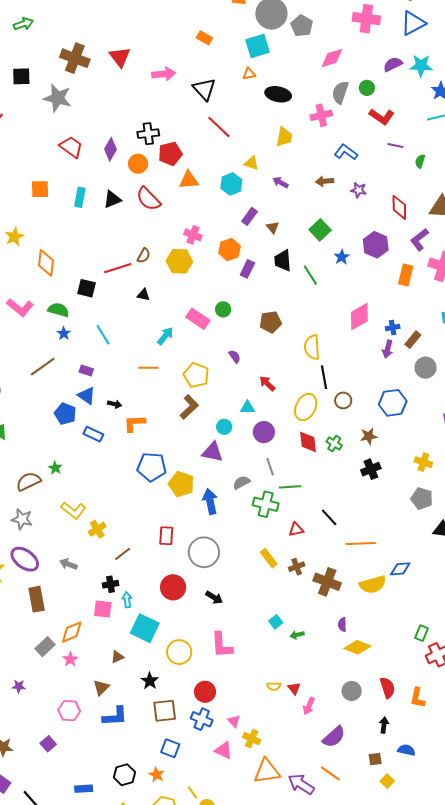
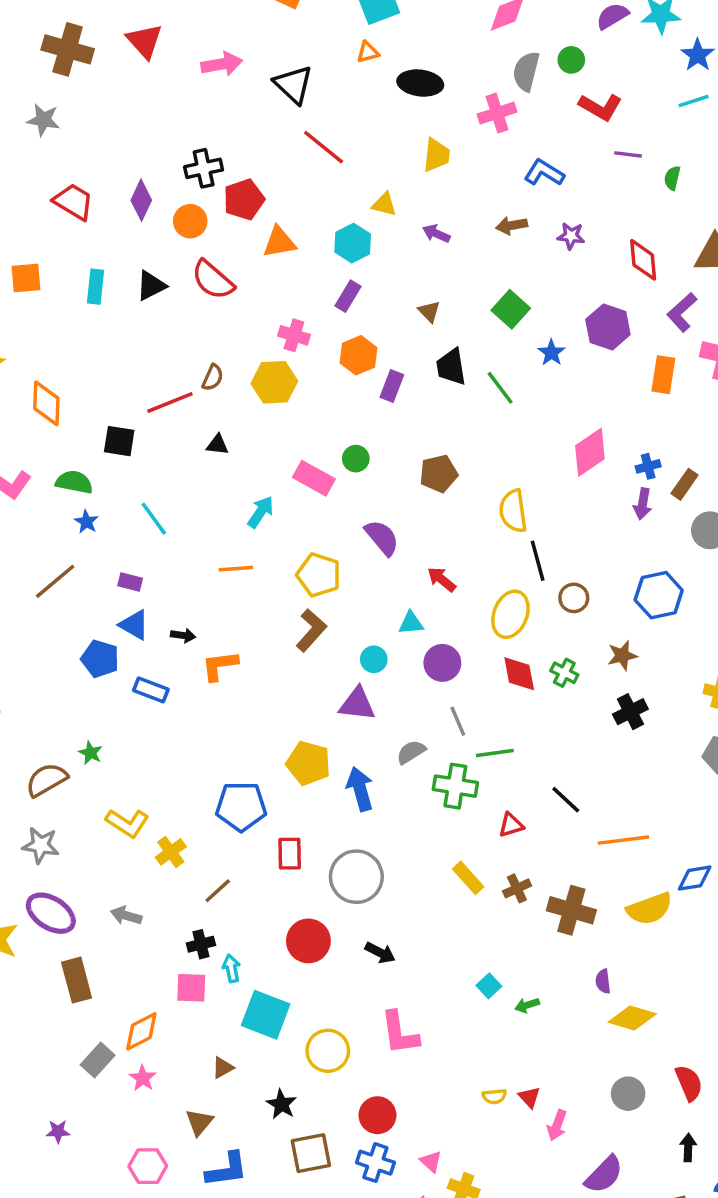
gray star: (57, 98) -> (43, 120), size x0.7
purple rectangle: (249, 216) -> (348, 296), moved
purple semicircle: (235, 357) -> (382, 538), size x1.6
blue pentagon: (152, 467) -> (241, 806), moved

